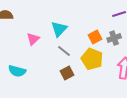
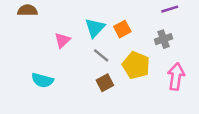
orange square: (95, 37) -> (122, 29), moved

